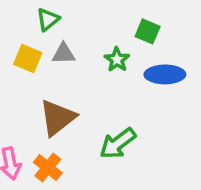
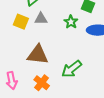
brown triangle: (57, 118) -> (38, 55), turned 45
orange cross: (48, 168) -> (42, 83), moved

